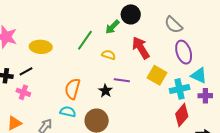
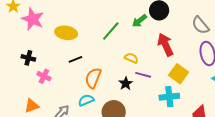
yellow semicircle: (109, 55) -> (131, 58), moved
black line: (26, 71) -> (76, 59), moved
cyan cross: (180, 89) -> (169, 97), moved
cyan semicircle: (68, 112) -> (86, 100), turned -42

